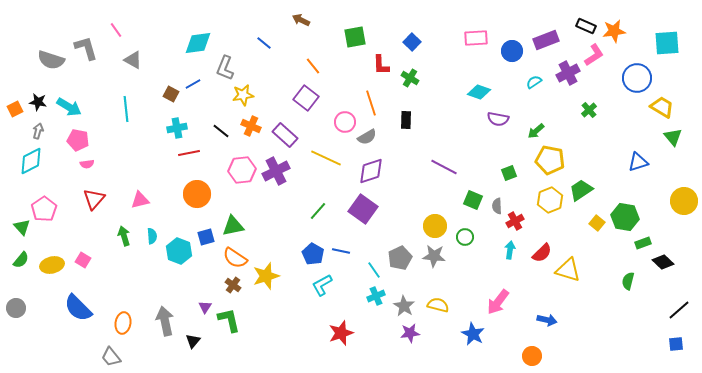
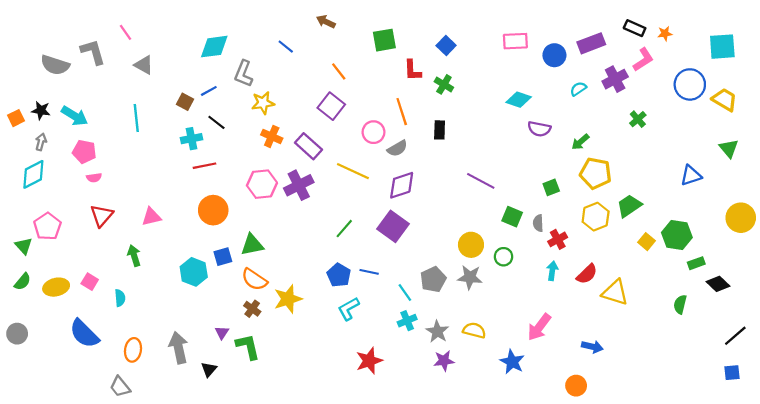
orange star: (614, 31) -> (665, 34), size x0.6
yellow trapezoid: (662, 107) -> (724, 100), moved
black line: (221, 131) -> (216, 122), moved
cyan semicircle: (152, 236) -> (120, 298), moved

